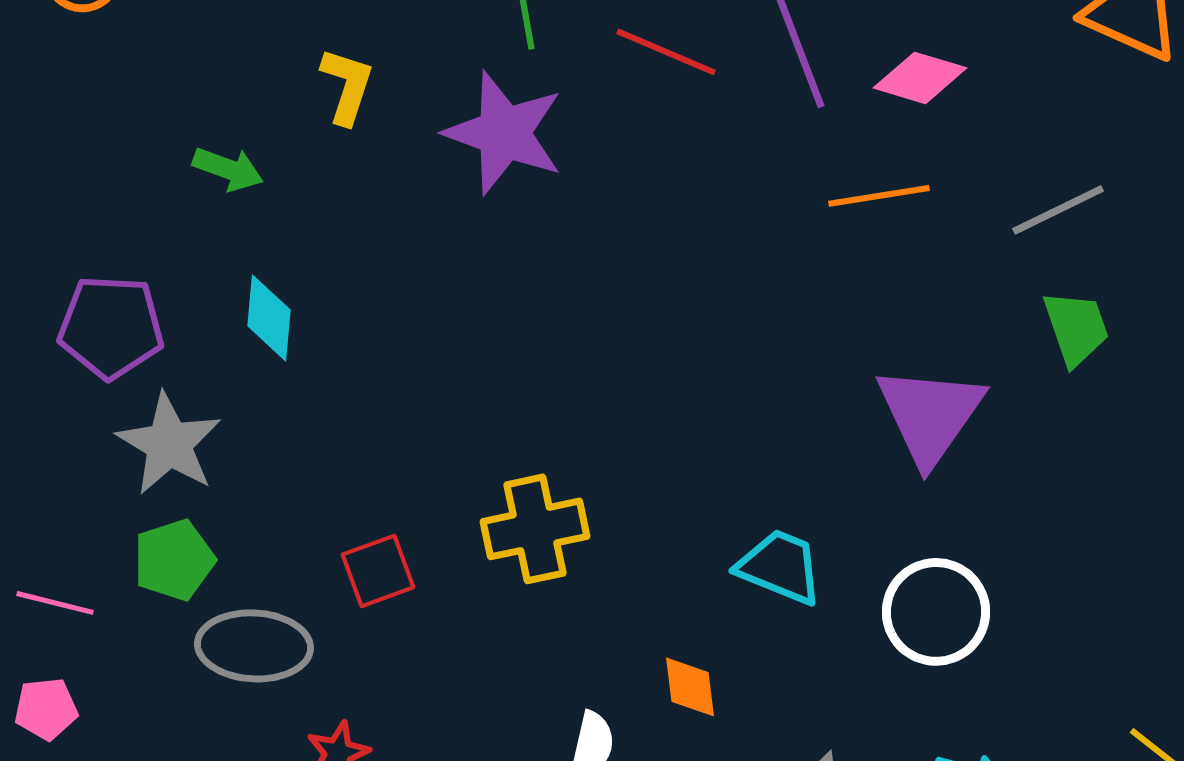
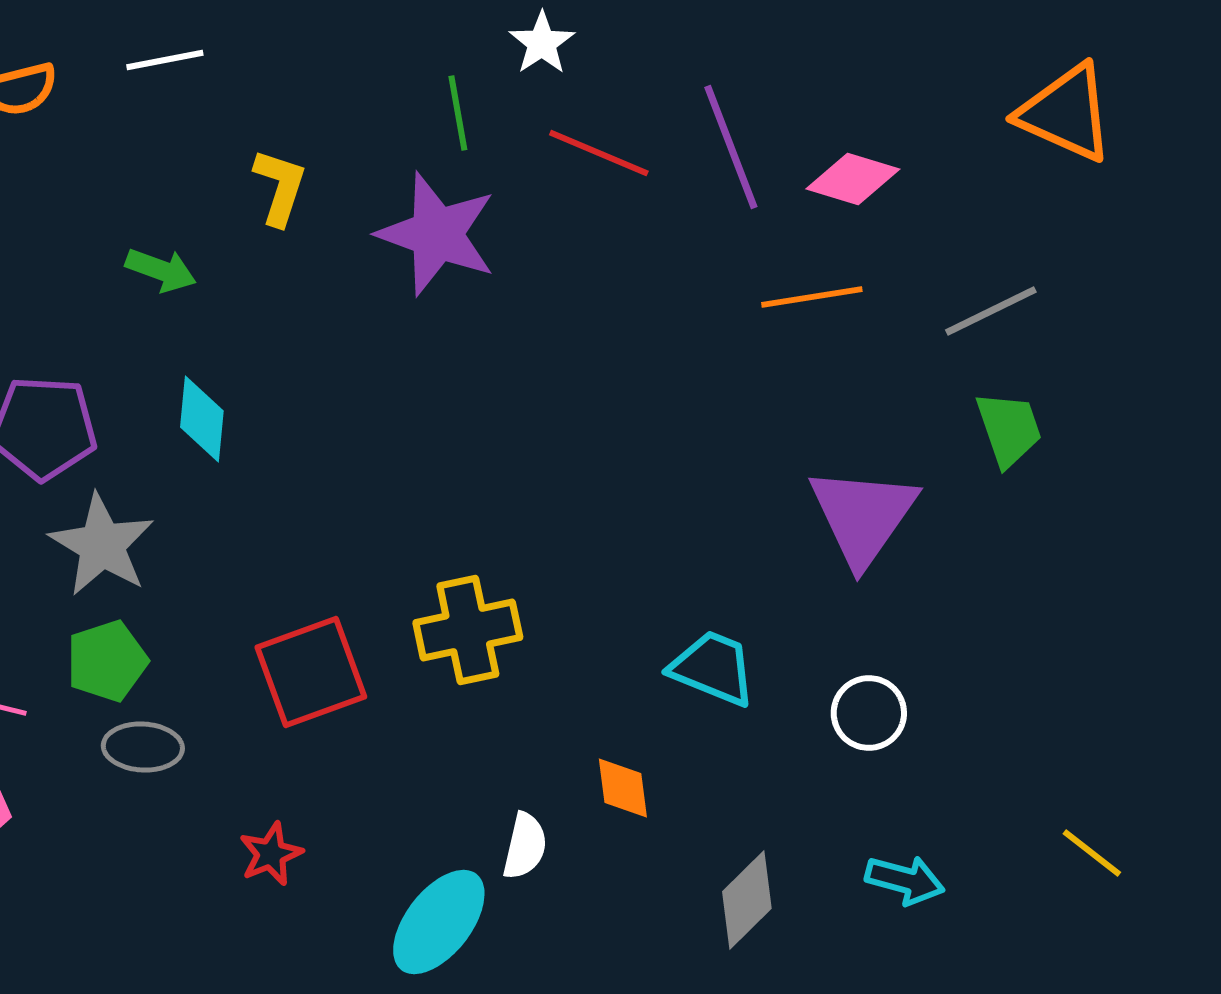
red square: (378, 571) -> (311, 672), size x1.5
white circle: (936, 612) -> (869, 713), size x0.7
gray ellipse: (254, 646) -> (143, 747), moved, size x0.7

